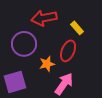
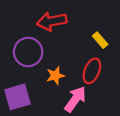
yellow rectangle: (77, 28) -> (100, 40), moved
red ellipse: (68, 51) -> (92, 71), moved

